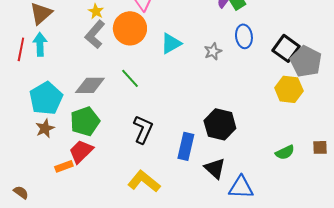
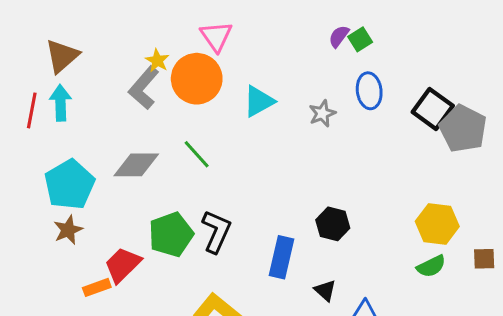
yellow star: (96, 11) -> (157, 61), moved
yellow hexagon: (289, 89) -> (437, 224), moved
green pentagon: (85, 121) -> (171, 235), moved
black hexagon: (220, 124) -> (333, 224), size x0.7
black triangle: (215, 168) -> (325, 290), size x0.7

